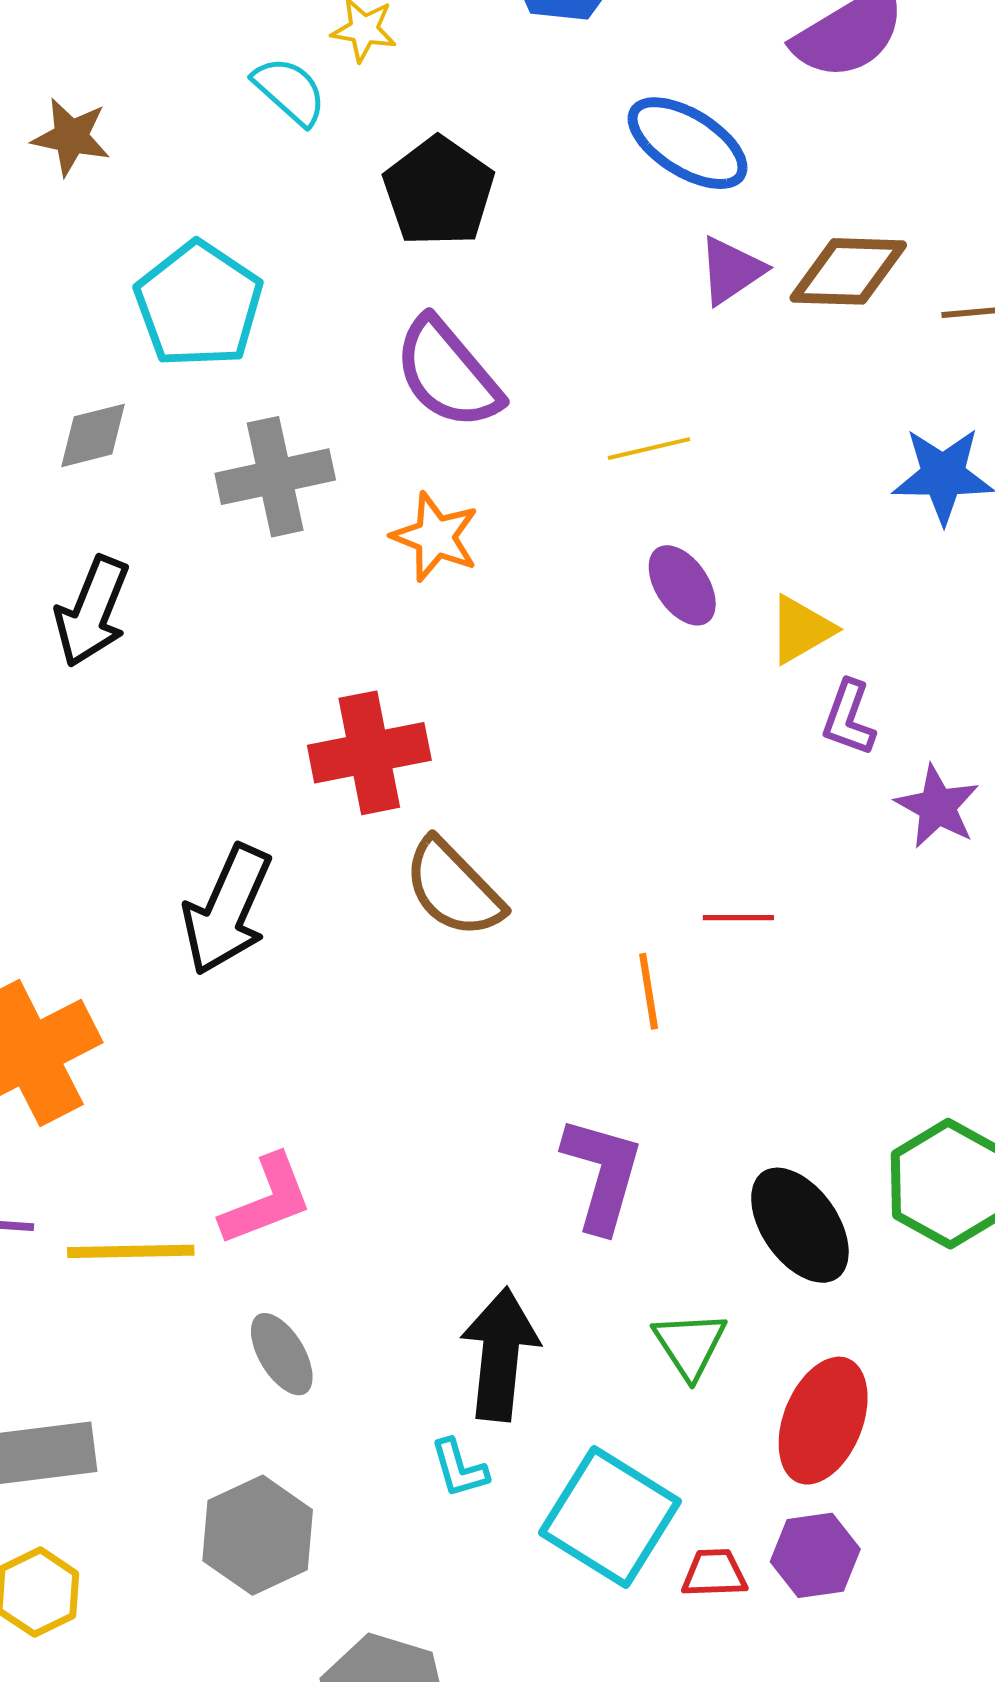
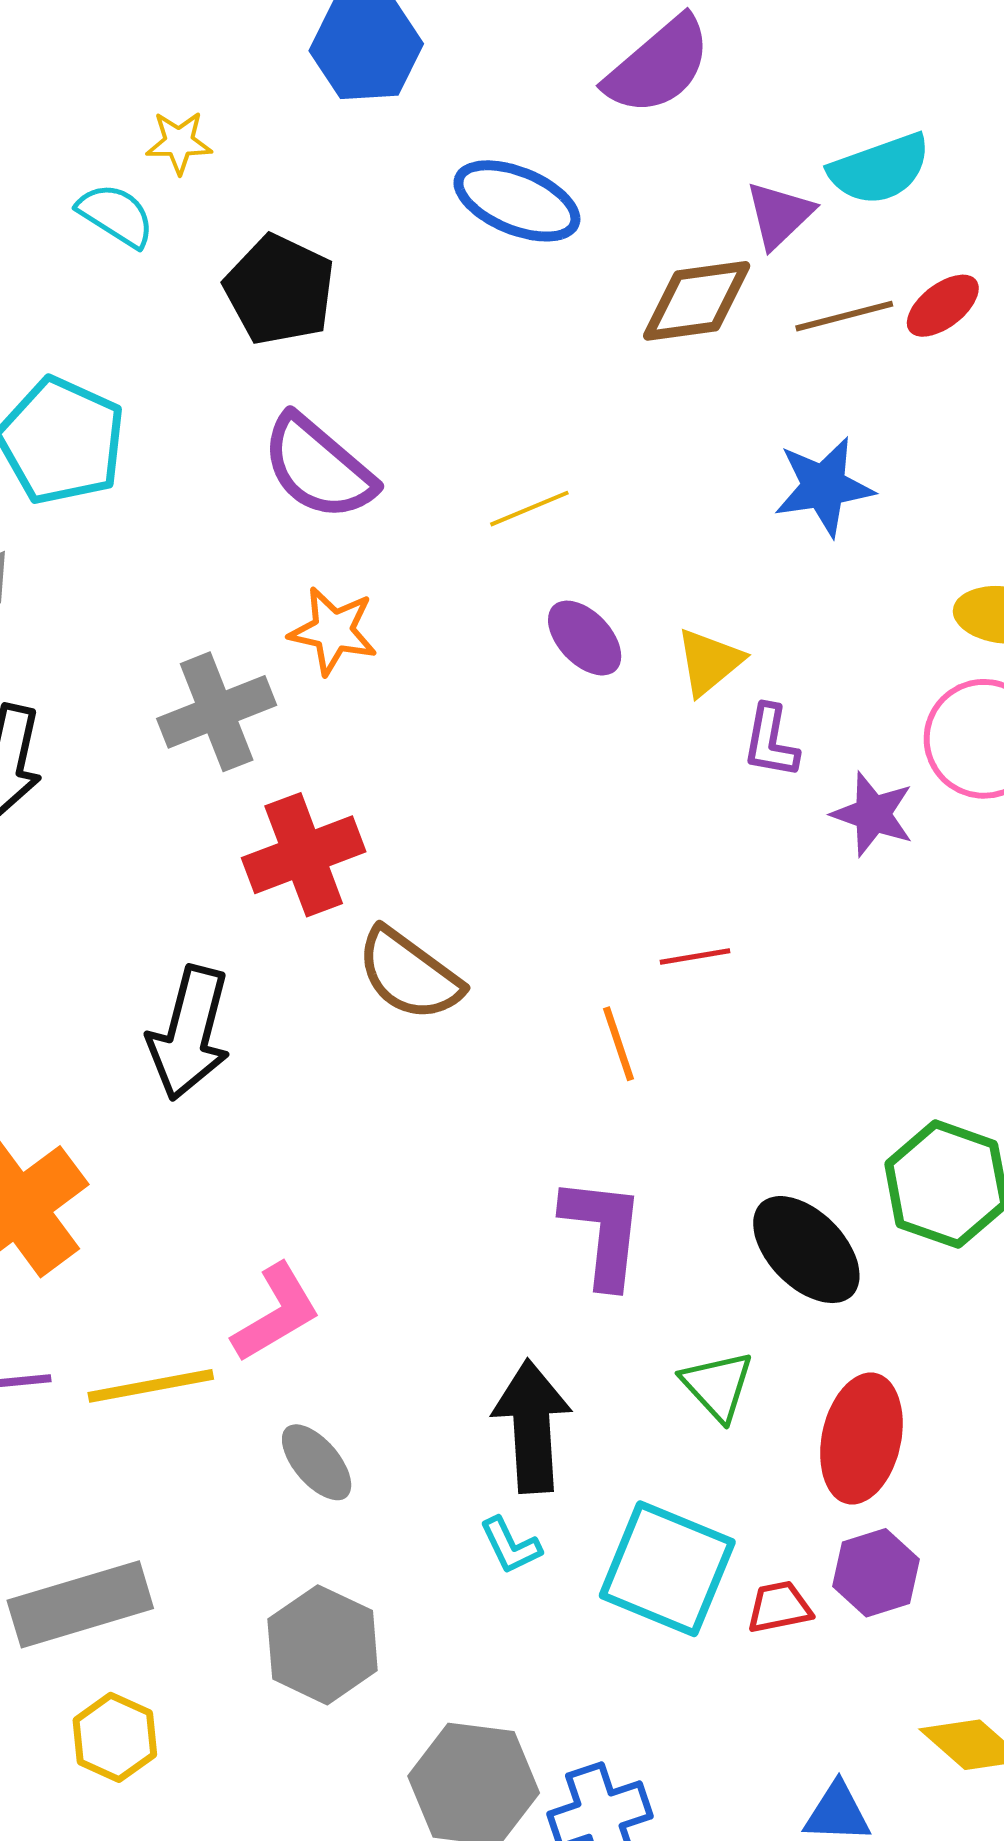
purple triangle: (731, 270) -> (779, 215), moved
gray cross: (275, 477) -> (217, 712), moved

